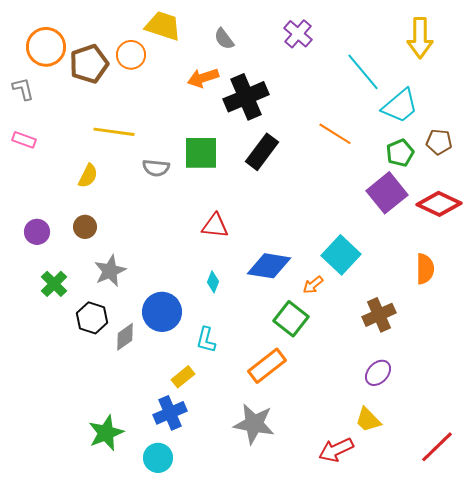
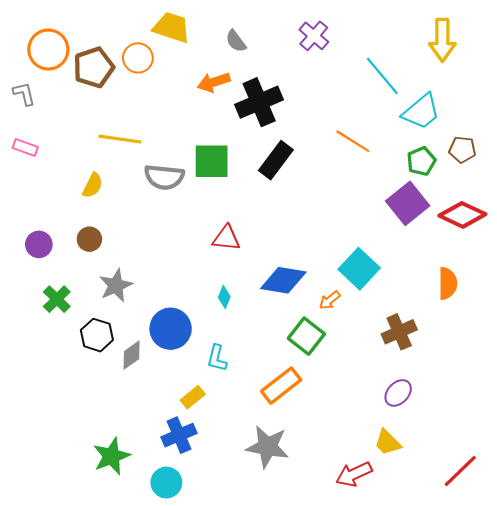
gray semicircle: (156, 168) -> (164, 177), size x1.4

